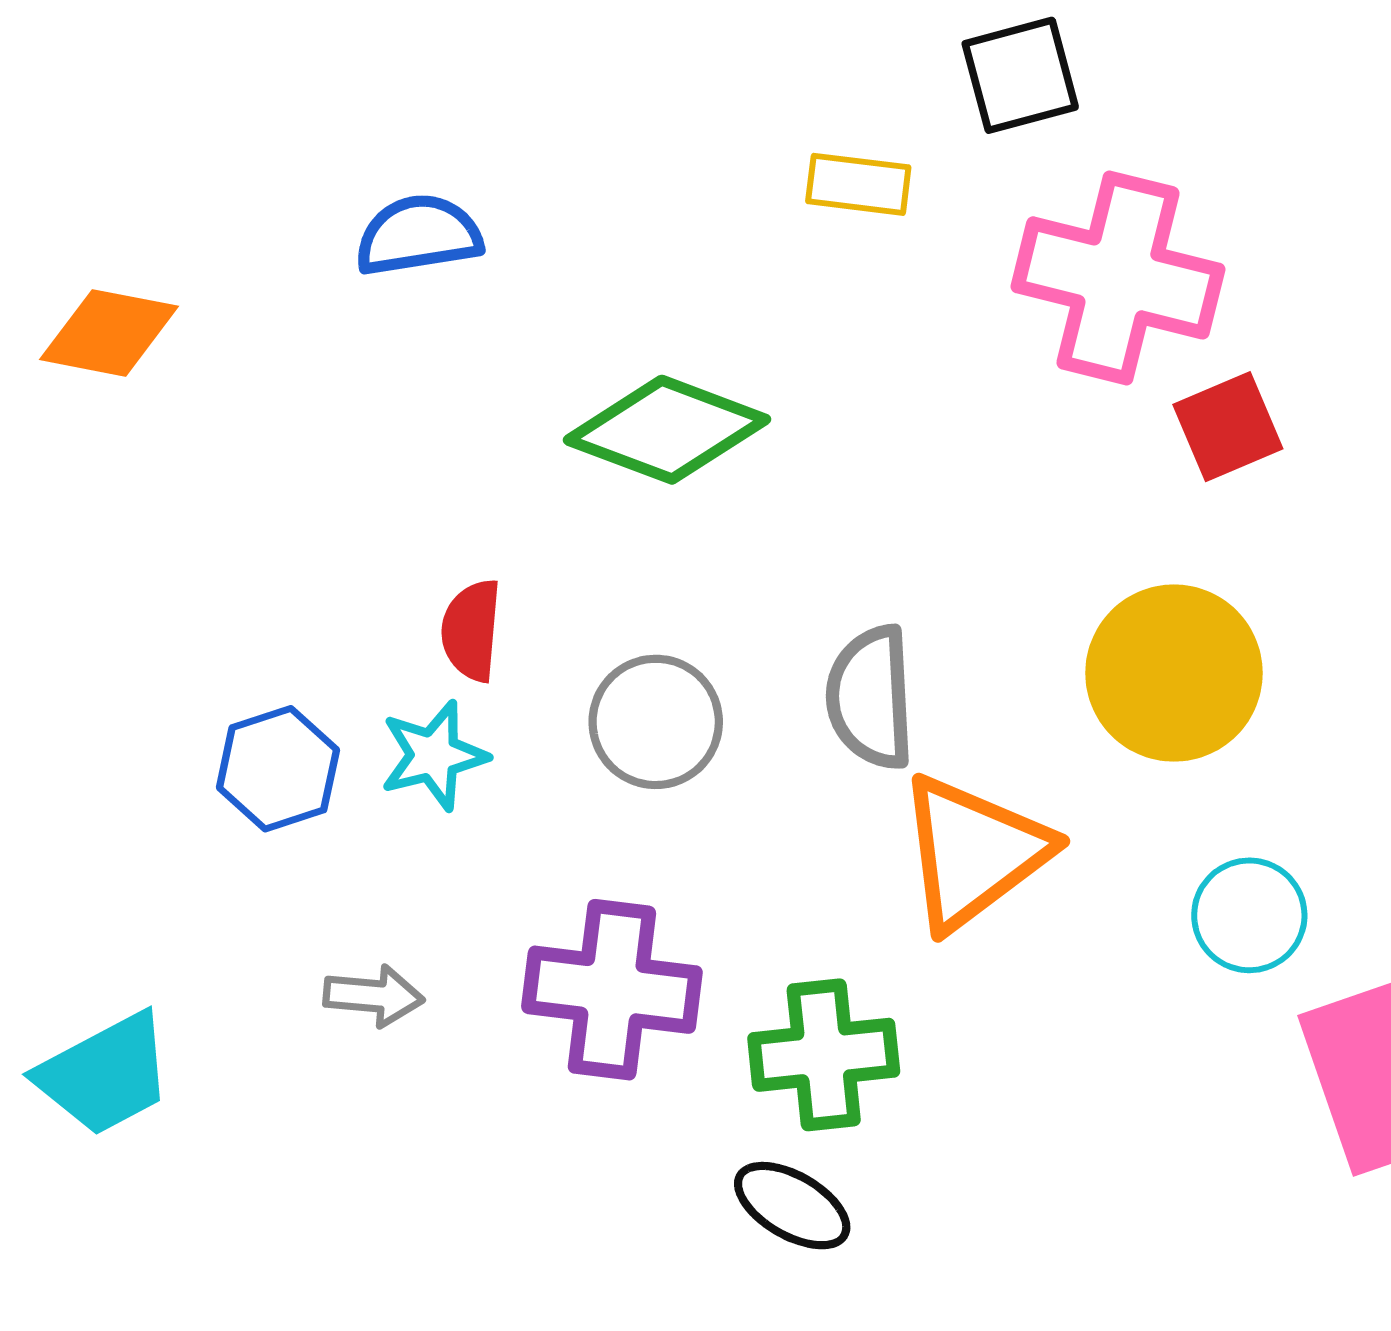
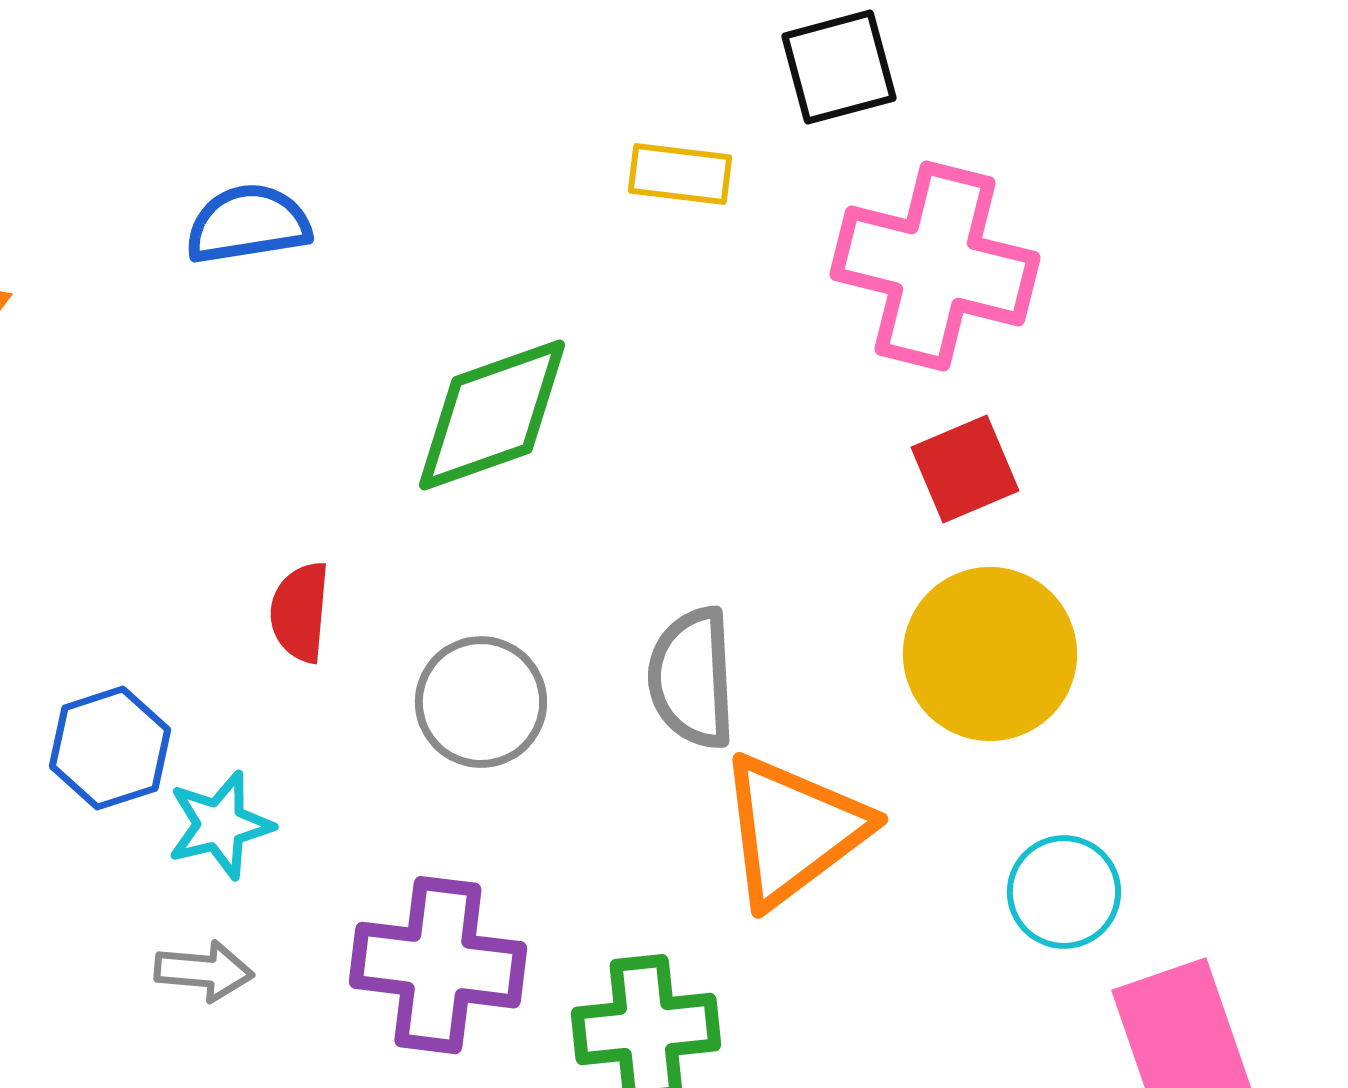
red square: (1228, 427) -> (965, 469), moved
green diamond: (667, 430) -> (492, 415), turned -40
cyan star: (434, 756) -> (220, 825), moved

